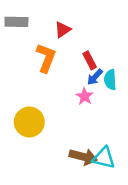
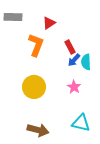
pink star: (85, 96) -> (74, 87), moved
yellow circle: (29, 122) -> (34, 87), moved
brown arrow: (83, 157) -> (38, 130), moved

